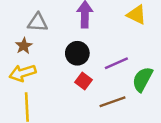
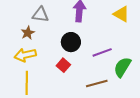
red square: (84, 81) -> (63, 65), moved

